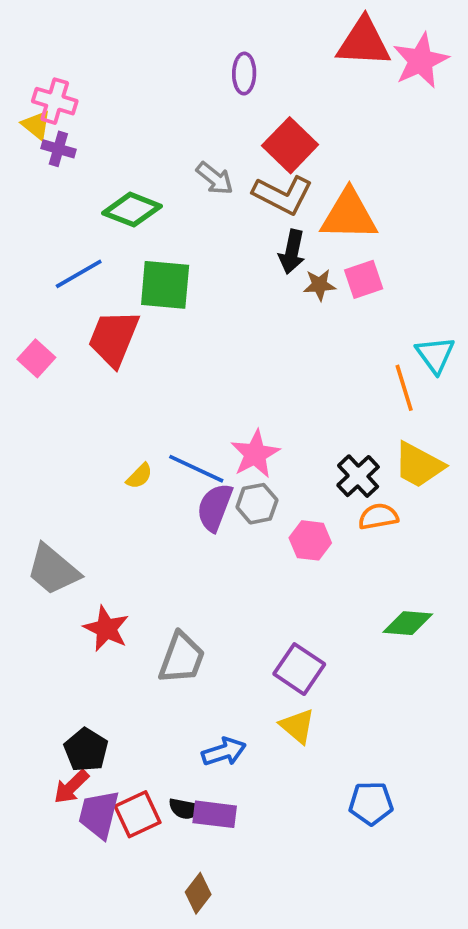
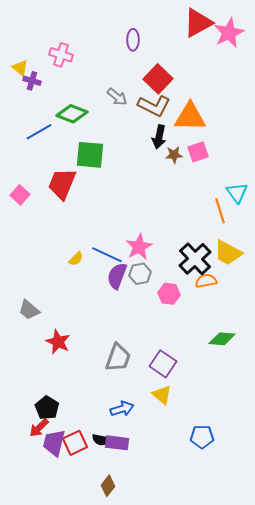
red triangle: (364, 42) -> (198, 23), turned -32
pink cross: (55, 101) -> (61, 55), moved
blue line: (79, 274) -> (39, 132), moved
black cross: (358, 476) -> (195, 259), size x1.4
gray trapezoid: (53, 570) -> (29, 310), size x0.7
gray trapezoid: (182, 658) -> (118, 358), moved

